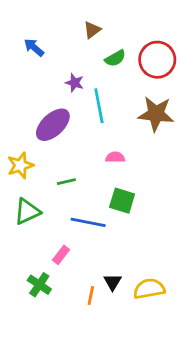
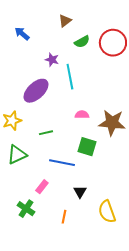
brown star: (156, 114) -> (112, 123), moved
black triangle: (113, 282) -> (80, 192), moved
yellow semicircle: (149, 289) -> (107, 212), turned -100

